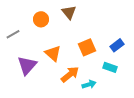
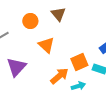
orange square: (87, 47) -> (79, 62), moved
orange triangle: (53, 53) -> (46, 45), moved

